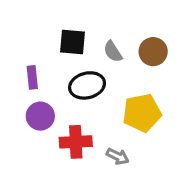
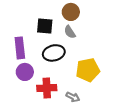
brown circle: (153, 52) -> (71, 12), moved
purple rectangle: (32, 77) -> (20, 48), size x1.5

